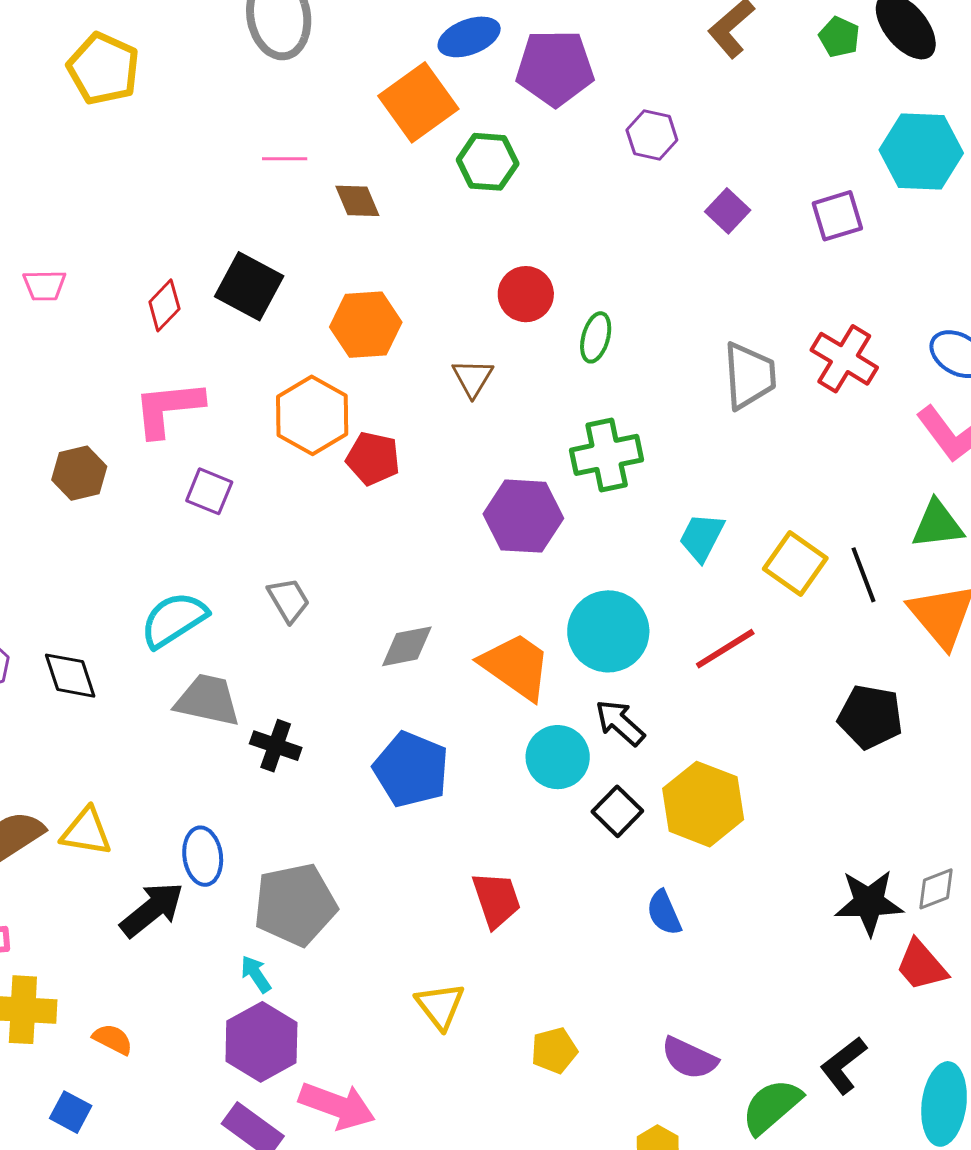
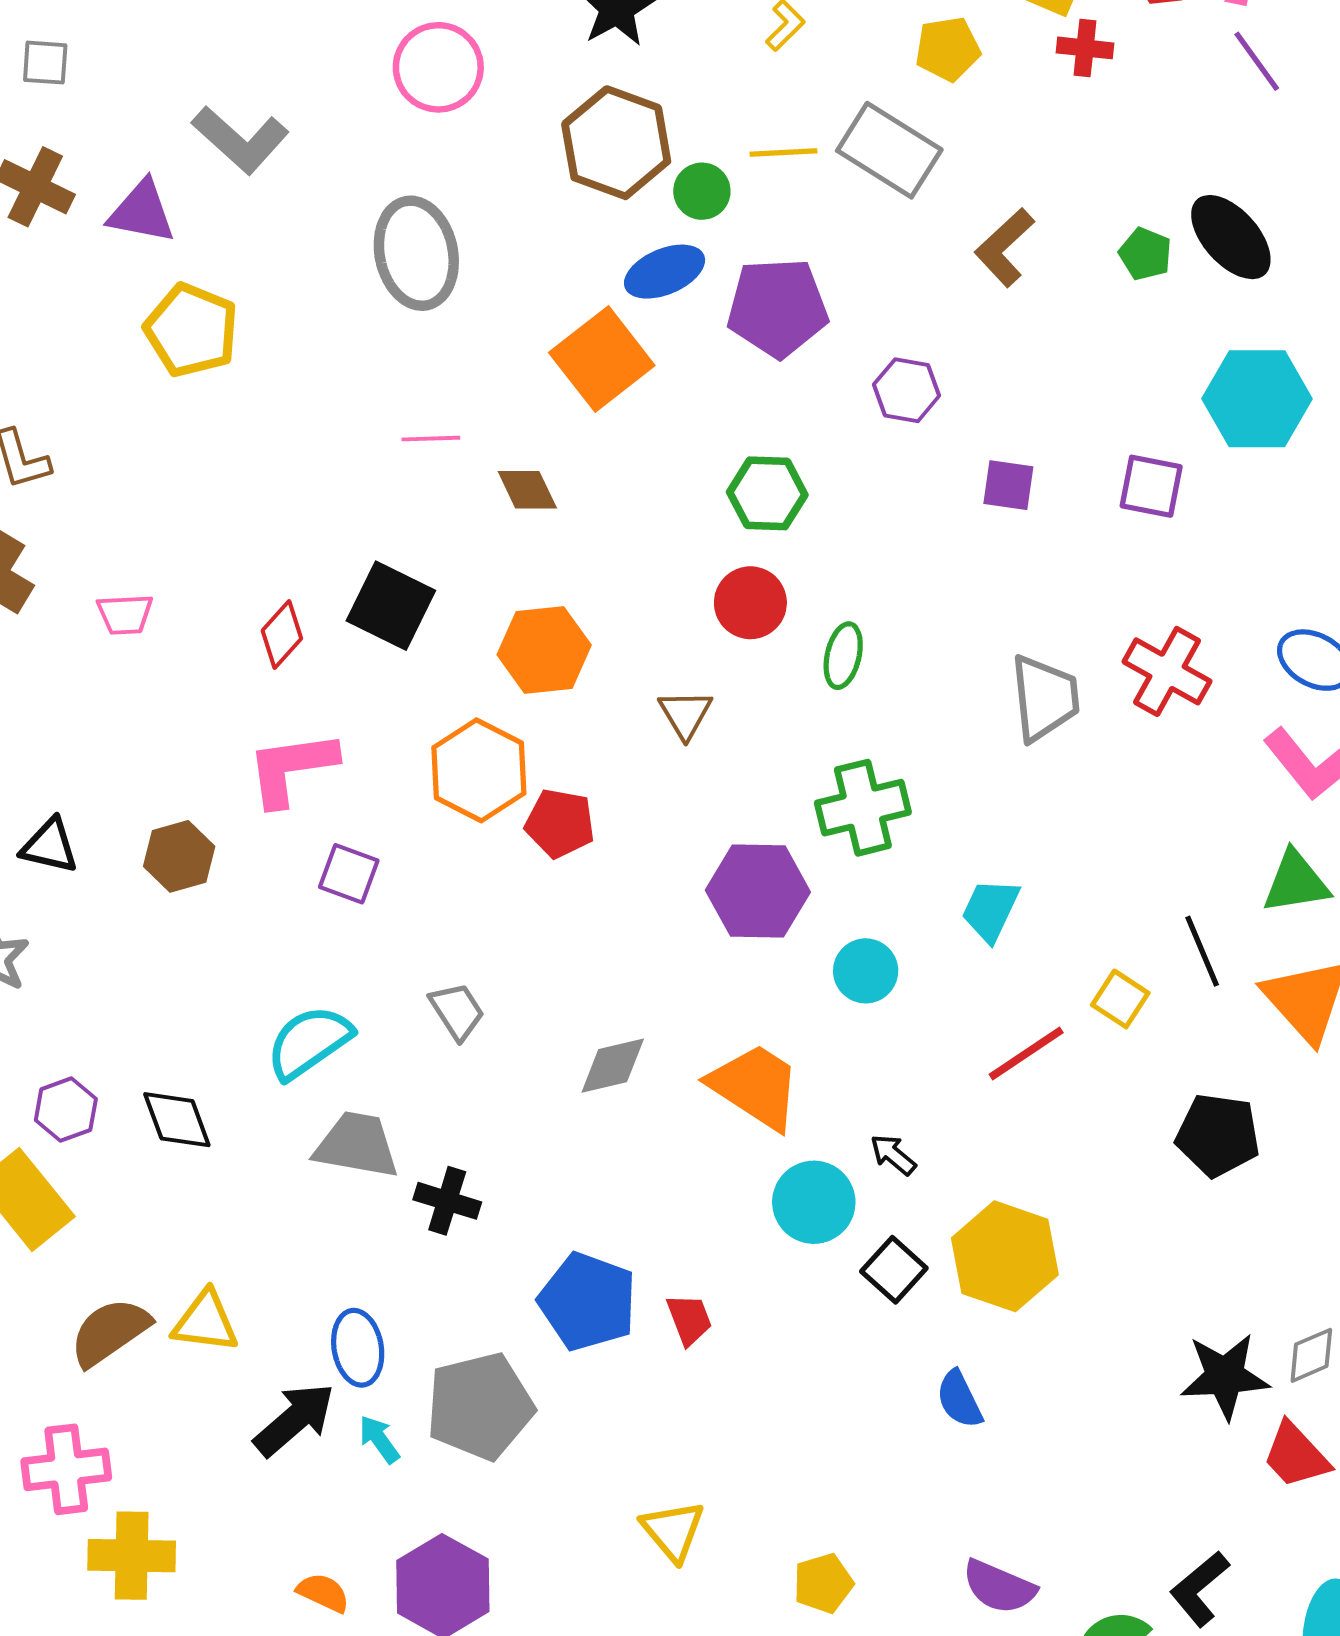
green hexagon: (488, 162) -> (767, 493), moved
purple square: (728, 211) -> (1008, 485), turned -33
purple square: (837, 216) -> (1151, 486), turned 30
yellow square: (795, 564) -> (1120, 999), moved, size x0.7
cyan circle: (608, 631) -> (866, 971), moved, size x0.6
black arrow: (620, 723) -> (893, 1155), size x0.7
blue pentagon: (411, 769) -> (588, 1302), moved
red trapezoid: (496, 900) -> (689, 1319), moved, size x0.7
cyan arrow: (256, 974) -> (379, 1439), moved
orange semicircle: (113, 1039) -> (323, 1593), moved

